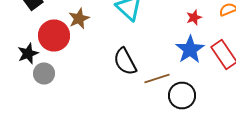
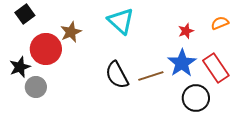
brown line: (157, 78) -> (151, 76), moved
black circle: (182, 96) -> (196, 98), moved

